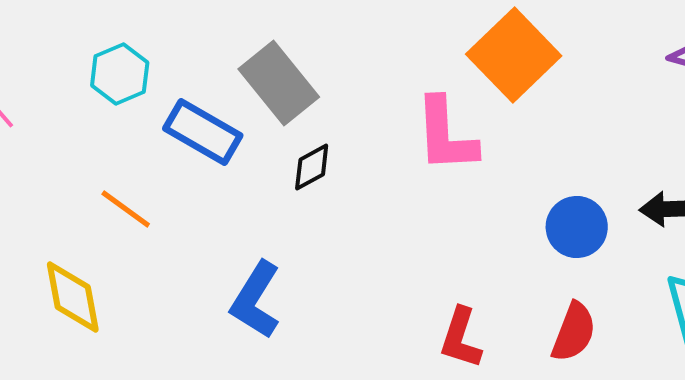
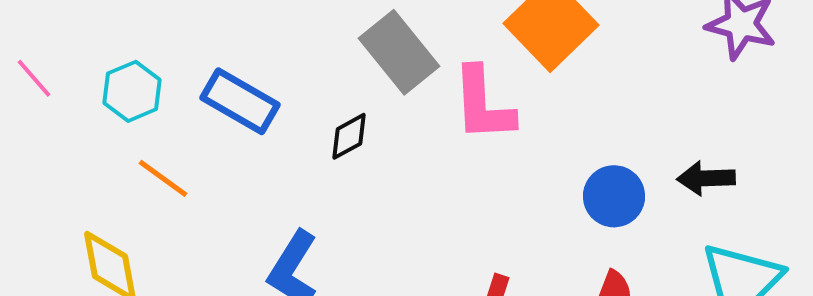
cyan hexagon: (120, 74) -> (132, 91), moved
gray rectangle: (279, 83) -> (399, 52), moved

